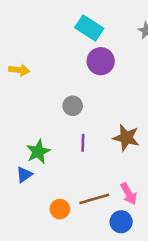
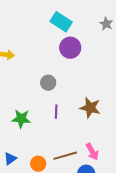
green star: (38, 152) -> (21, 119), turned 30
blue triangle: (24, 175) -> (10, 159), moved

